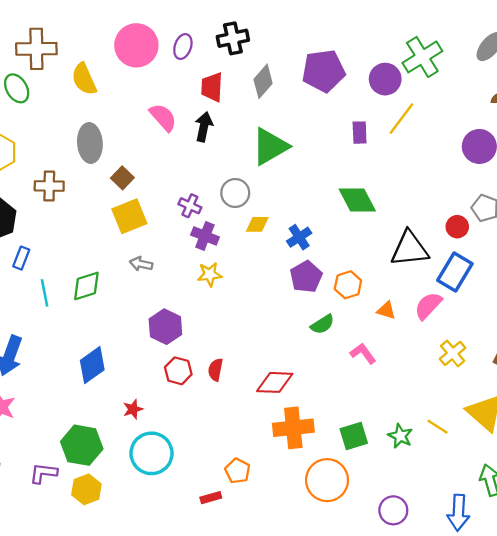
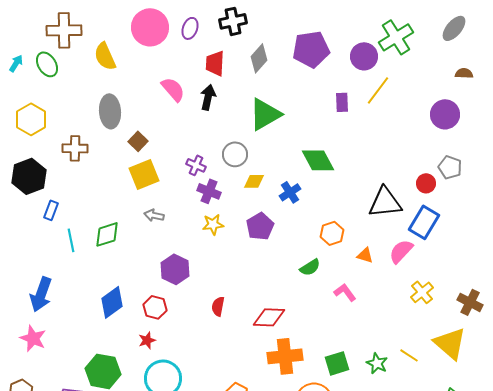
green diamond: (357, 200) -> (318, 160), moved
purple pentagon: (306, 277) -> (260, 226), moved
red hexagon: (178, 371) -> (155, 307), moved

